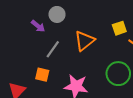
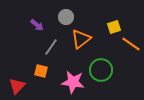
gray circle: (57, 14) -> (66, 17), moved
green circle: (118, 74) -> (101, 70), moved

